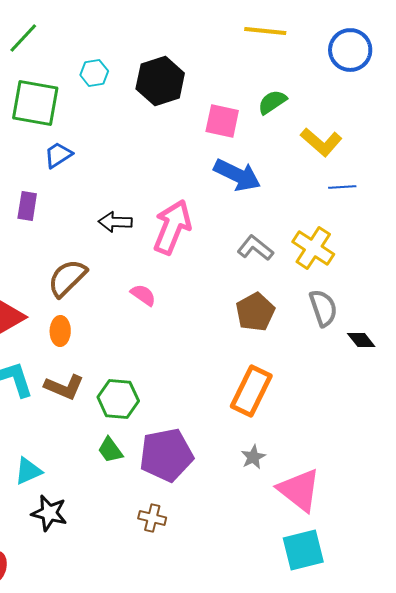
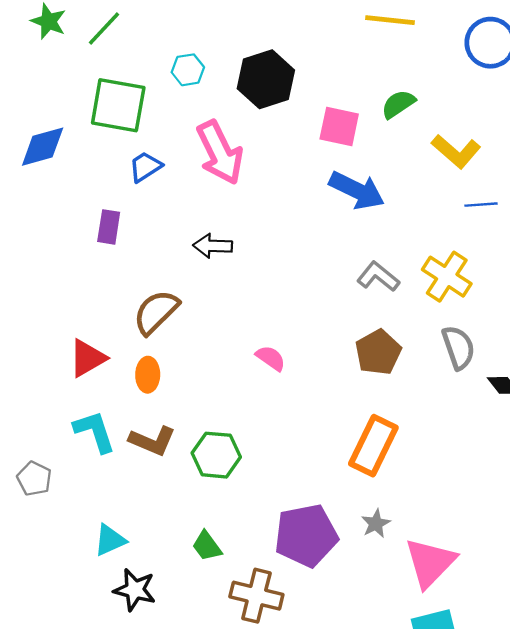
pink arrow: (172, 227) -> (220, 153), moved, turned 132
pink semicircle: (143, 295) -> (271, 358), moved
green trapezoid: (110, 450) -> (207, 546), moved
purple pentagon: (166, 455) -> (306, 535), moved
pink triangle: (299, 490) -> (430, 563), turned 36
brown cross: (152, 518) -> (256, 596), size x1.6

